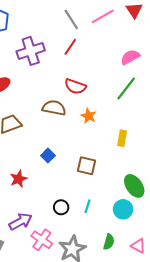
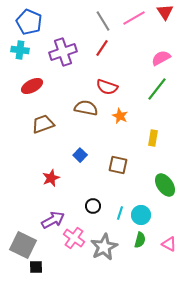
cyan line: (88, 206) -> (120, 213), moved
cyan circle: (123, 209) -> (141, 215), moved

